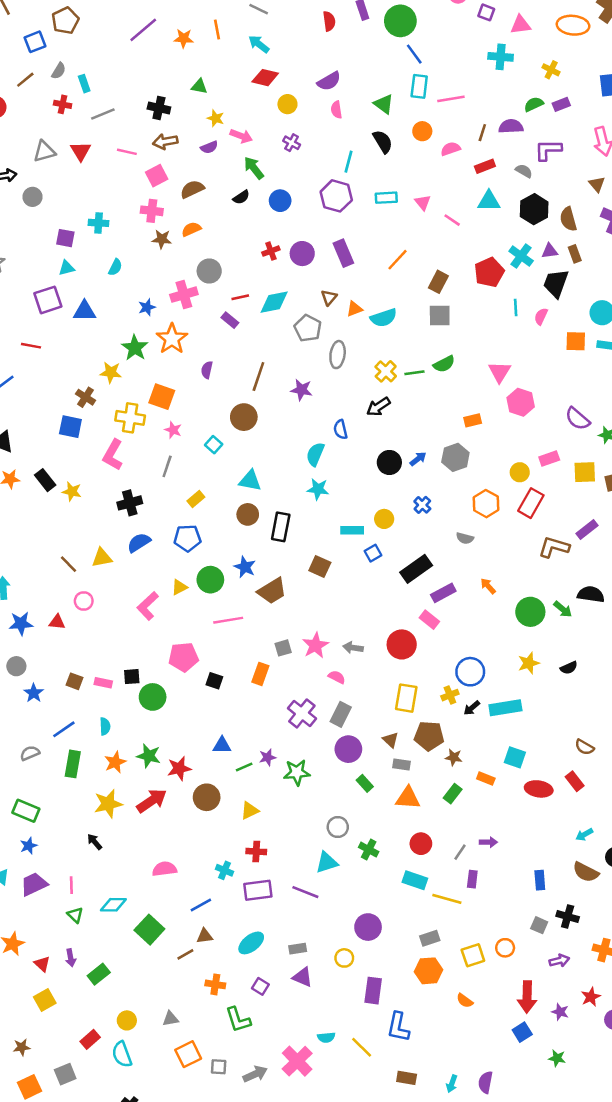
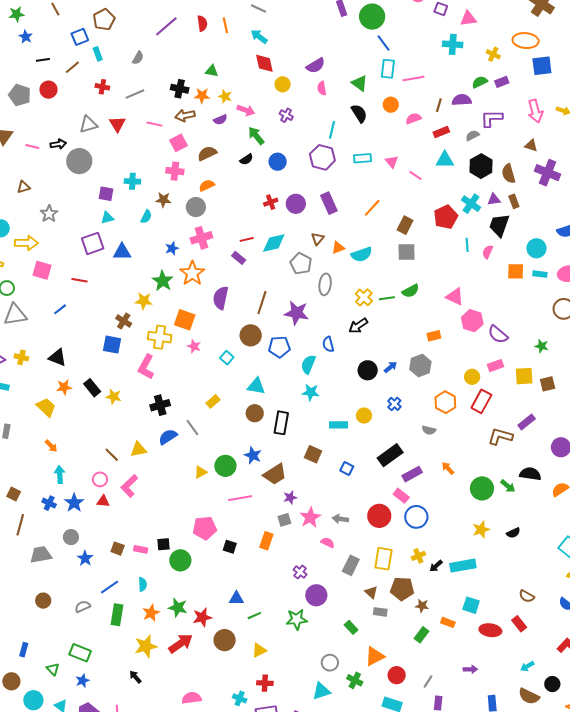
red semicircle: (329, 21) -> (202, 23), moved
orange ellipse: (573, 25) -> (526, 41), moved
orange star: (184, 38) -> (202, 96), moved
gray semicircle: (59, 71) -> (138, 58), moved
red diamond: (265, 78) -> (264, 63), turned 65
cyan rectangle: (84, 84) -> (98, 54), moved
gray semicircle: (524, 171) -> (472, 135), turned -56
brown triangle: (597, 184) -> (531, 145), turned -32
gray circle: (32, 197) -> (79, 161), size x1.6
brown star: (162, 239) -> (163, 200), moved
gray circle: (209, 271) -> (196, 207), moved
purple semicircle: (207, 370) -> (221, 298), size x1.6
pink triangle: (499, 372) -> (455, 297), turned -36
purple star: (301, 390) -> (297, 313), size x1.4
purple semicircle: (578, 419) -> (498, 334), moved
gray line: (167, 466) -> (192, 428), moved, turned -54
blue pentagon: (187, 538) -> (279, 347), moved
blue square: (373, 553) -> (347, 468), moved, turned -32
pink circle: (84, 601) -> (100, 479), moved
pink L-shape: (148, 606) -> (129, 486), moved
blue star: (21, 624) -> (74, 503), turned -30
blue circle: (470, 672) -> (416, 517), moved
purple cross: (302, 713) -> (300, 572), size x0.6
gray rectangle: (341, 714) -> (351, 565), moved
purple circle: (348, 749) -> (316, 595), moved
purple star: (267, 757) -> (290, 497), moved
orange triangle: (408, 798) -> (375, 656), moved, turned -30
purple arrow: (488, 842) -> (470, 669), moved

